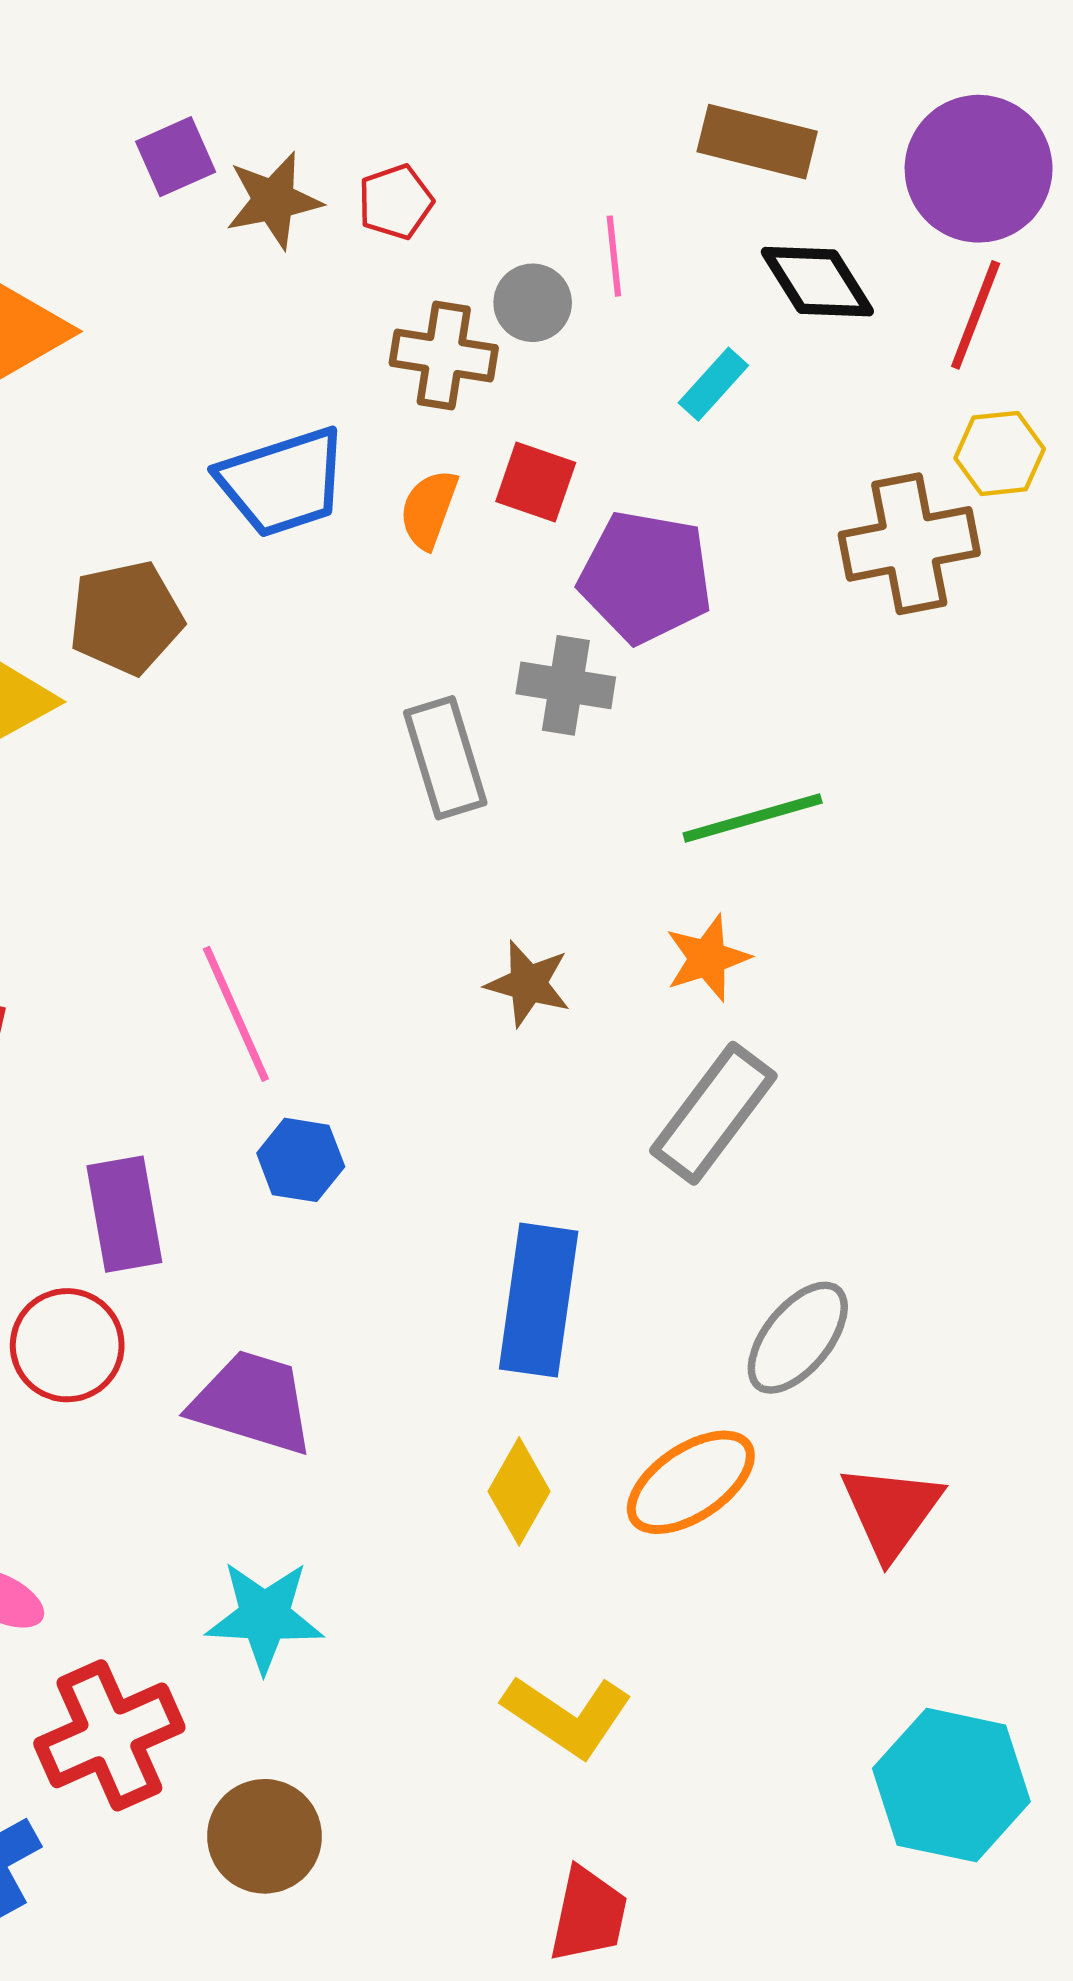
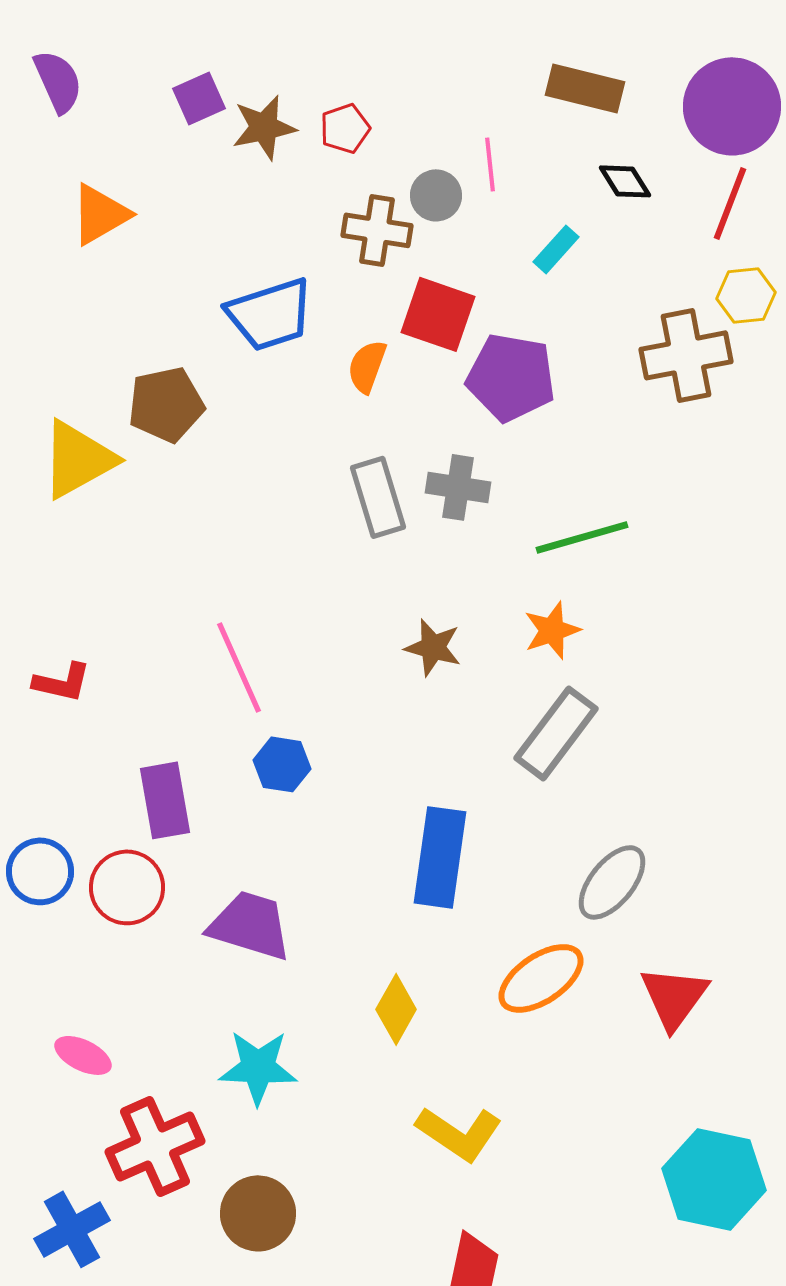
black diamond: (817, 282) -> (625, 181), size x0.7
red square: (536, 482) -> (438, 314), size x1.4
orange semicircle: (429, 509) -> (367, 366), moved
gray cross: (566, 685) -> (458, 487), moved
yellow diamond: (519, 1491) -> (396, 1009), moved

